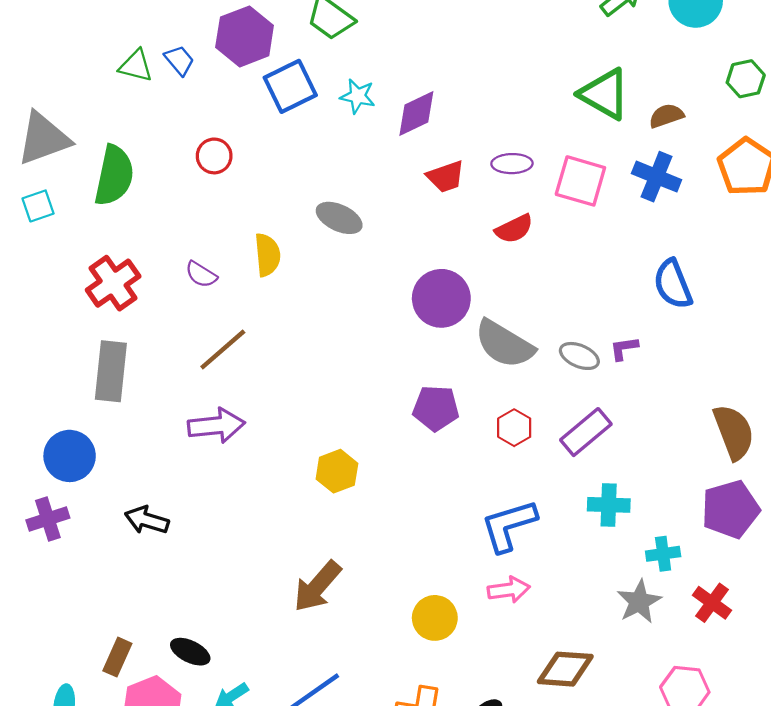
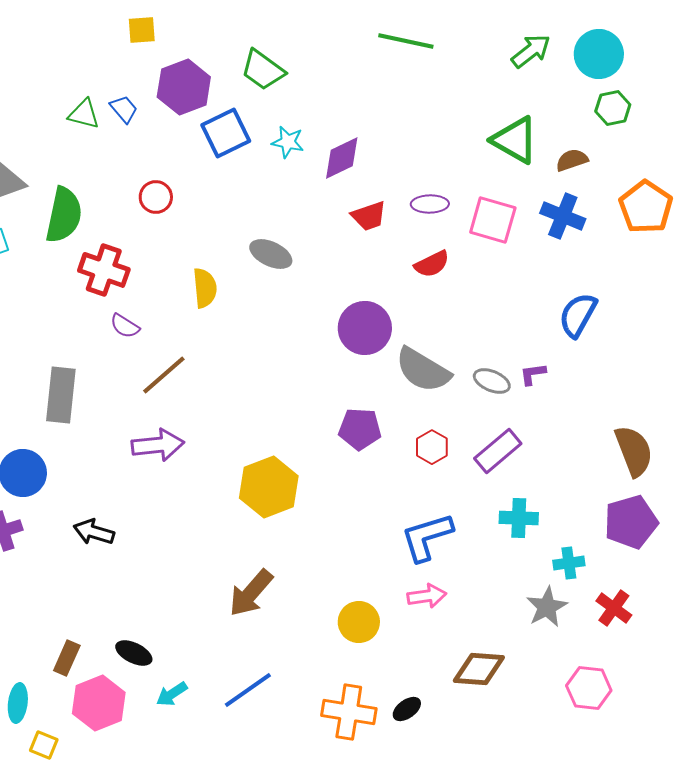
green hexagon: (746, 79) -> (613, 108), moved
purple semicircle: (201, 274) -> (125, 326), moved
red cross: (113, 283) -> (104, 270), moved, turned -36
blue semicircle: (673, 284) -> (578, 315), turned 51
yellow hexagon: (337, 471) -> (269, 487), size x1.5

